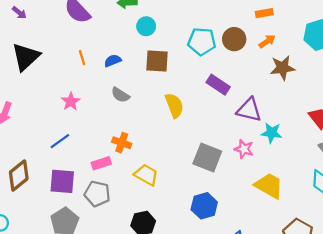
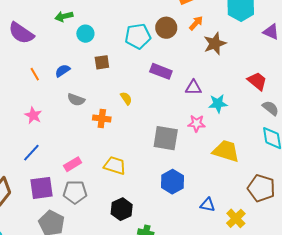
brown square: (157, 61) -> (102, 62), size x0.7
yellow semicircle: (174, 105) -> (126, 98), size x0.6
purple triangle: (249, 110) -> (193, 88), size x0.7
orange cross: (122, 143) -> (102, 119), moved

